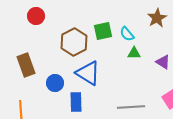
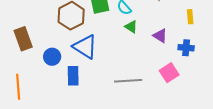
green triangle: (134, 53) -> (131, 27), turned 32

